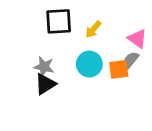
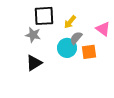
gray semicircle: (131, 60) -> (76, 38), moved
gray star: (44, 67) -> (33, 35), moved

